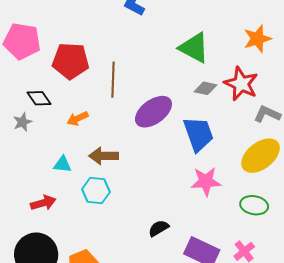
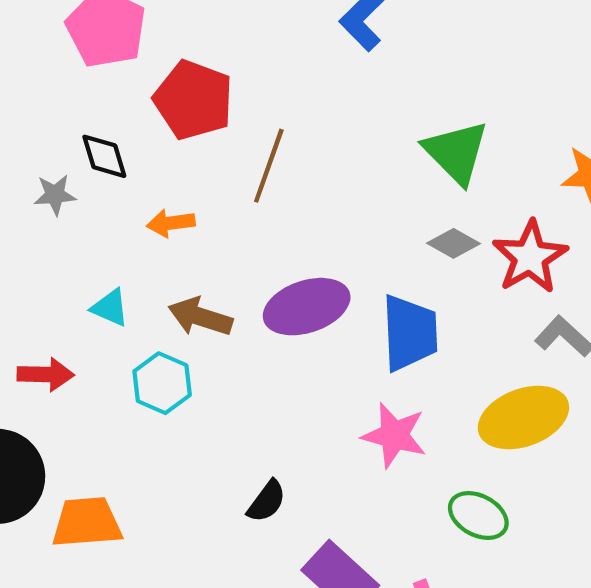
purple ellipse: (153, 112) -> (307, 307), moved
black semicircle: (159, 228) -> (267, 501), turned 140

